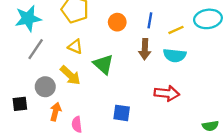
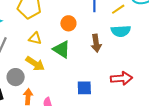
orange circle: (117, 22) -> (68, 23), moved
brown arrow: (145, 49) -> (96, 43), moved
red arrow: (167, 93) -> (121, 78), moved

